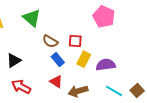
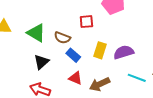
green triangle: (32, 18) -> (36, 33), moved
red square: (75, 41) -> (86, 22), moved
black triangle: (14, 60) -> (41, 62), moved

